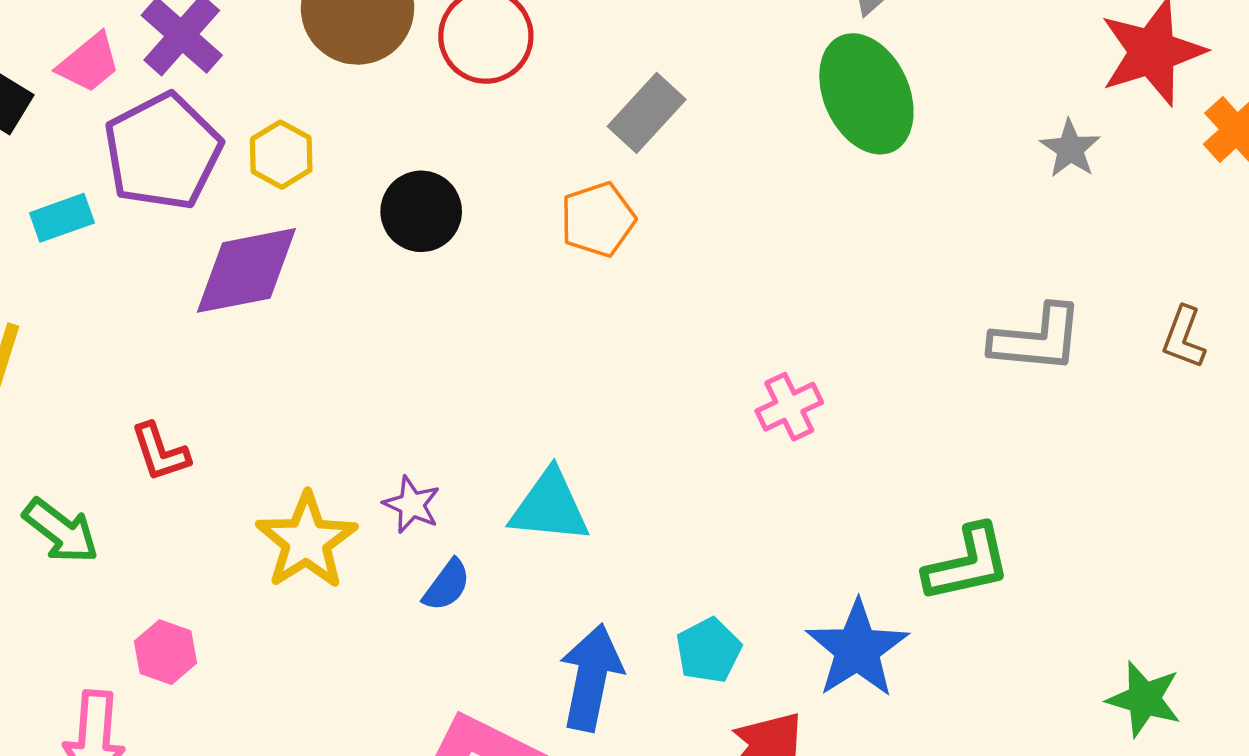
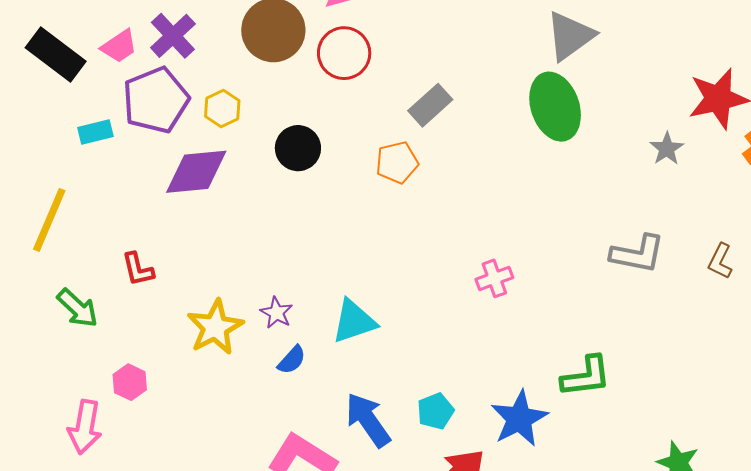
cyan triangle: (550, 507) -> (354, 321), turned -30
blue arrow: (591, 677) -> (368, 420), turned -52

